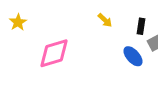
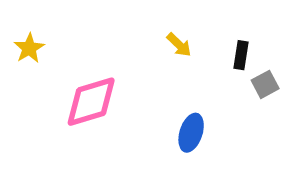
blue ellipse: (133, 56) -> (191, 133), moved, turned 60

